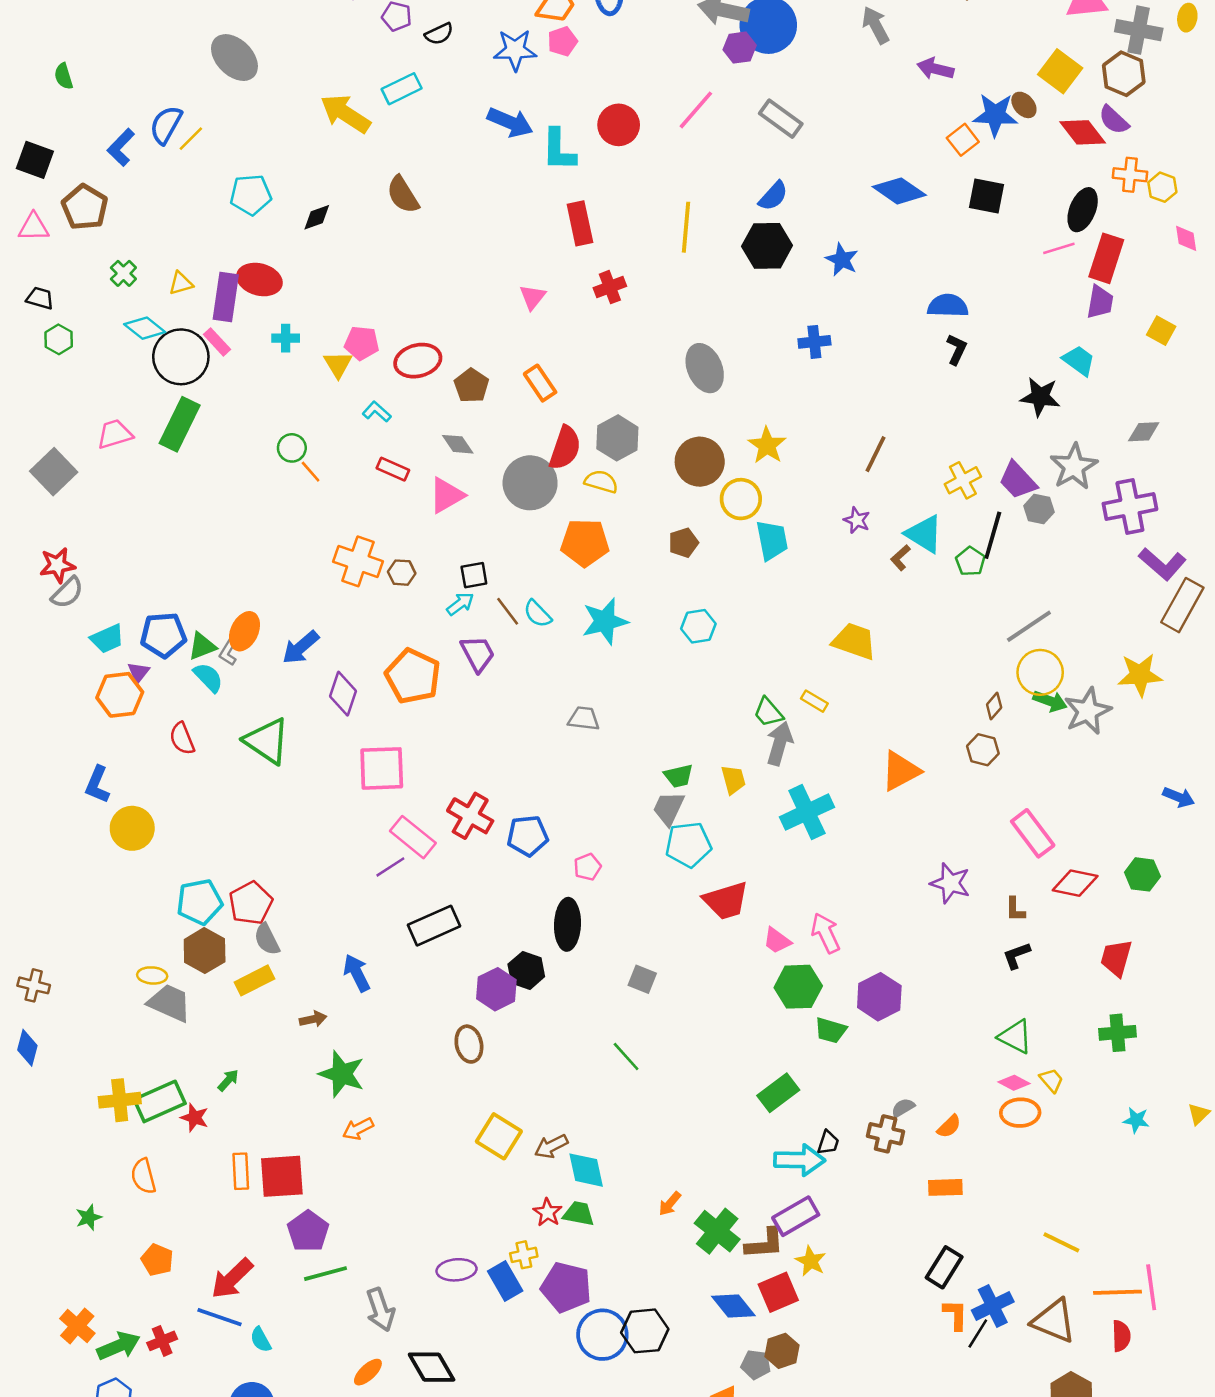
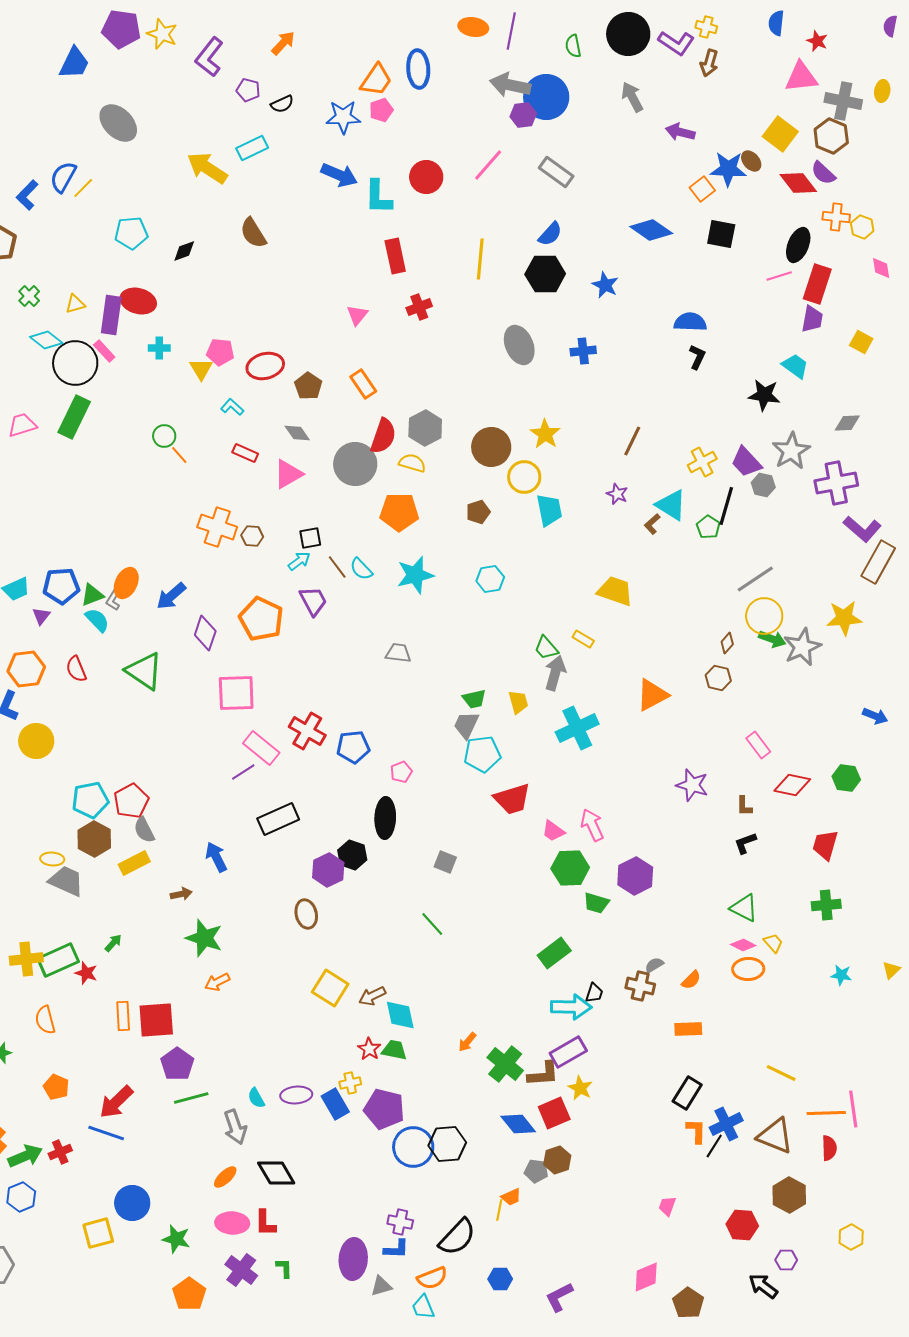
gray ellipse: (705, 368) -> (519, 345), moved
orange hexagon: (120, 695) -> (26, 669), moved
pink rectangle: (1033, 833) -> (758, 745), size x0.7
cyan semicircle: (261, 1340) -> (256, 1098), moved

